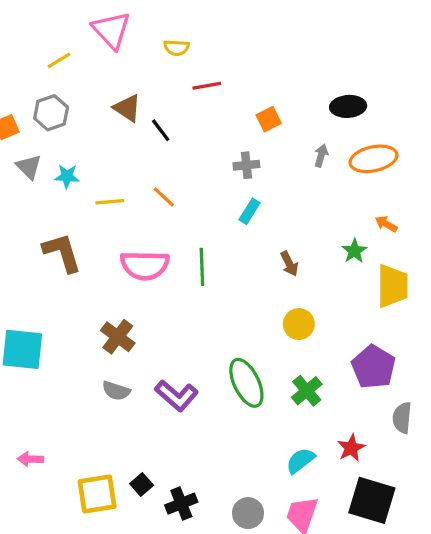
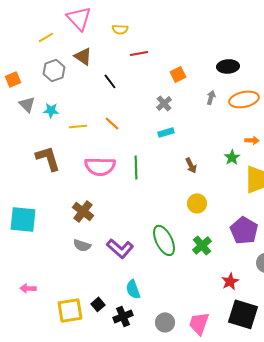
brown triangle: (127, 108) -> (83, 56), moved
gray hexagon: (51, 113) -> (54, 70), moved
gray cross: (246, 165) -> (164, 103), turned -35
cyan rectangle: (250, 211) -> (166, 132), turned 42
orange arrow: (386, 224) -> (252, 140), turned 152
cyan semicircle: (300, 461) -> (133, 289), moved, turned -72

